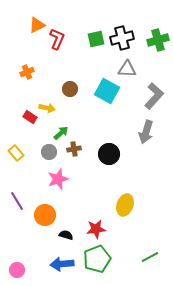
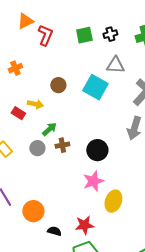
black cross: (122, 38) -> (110, 34), size x0.6
pink star: (58, 179) -> (93, 181), moved

